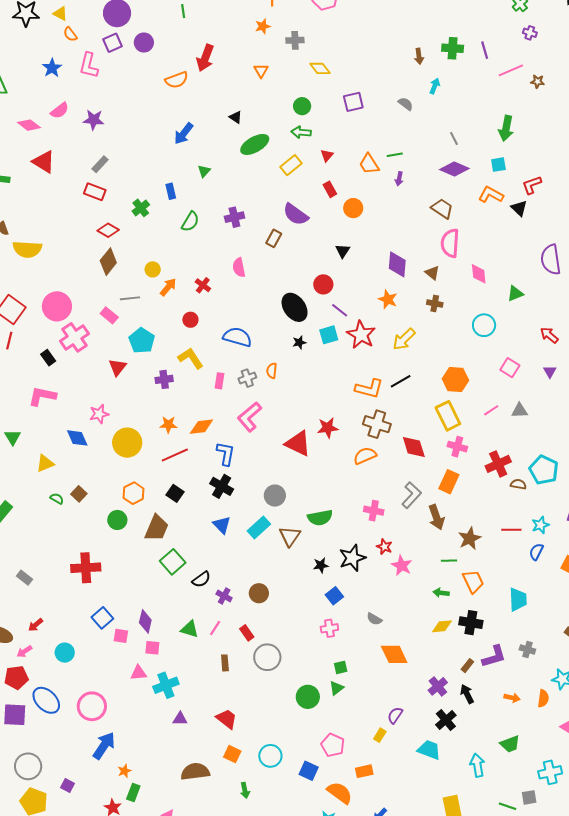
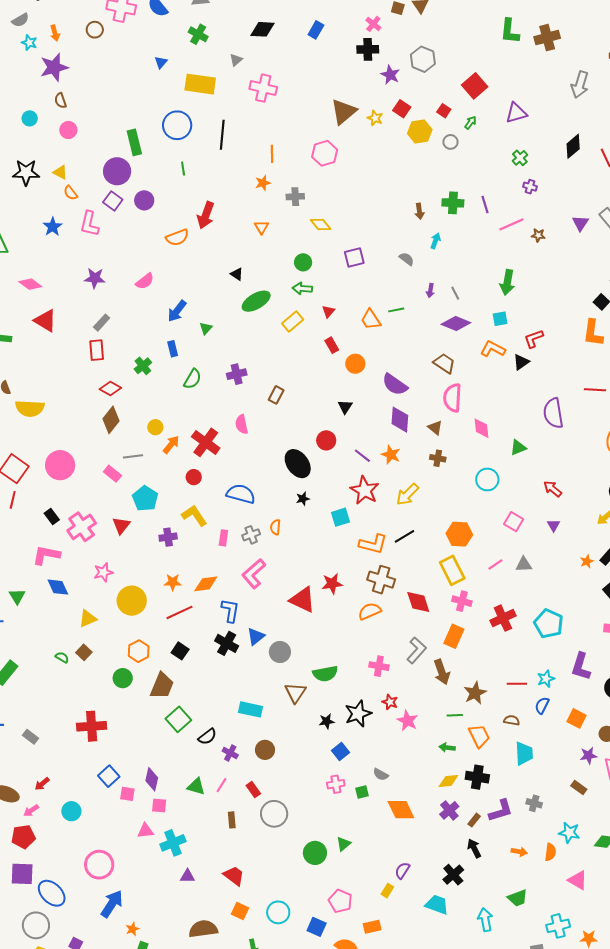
purple square: (112, 43) -> (113, 201), turned -30
pink semicircle: (60, 111) -> (145, 281), moved
blue arrow: (184, 134) -> (177, 311), moved
purple arrow: (399, 179) -> (430, 291), moved
red rectangle: (95, 192) -> (97, 350), turned 65
black triangle: (519, 208) -> (521, 362), turned 42
purple semicircle: (296, 214) -> (395, 385), moved
red cross: (203, 285) -> (206, 442), size x1.8
purple line: (340, 310) -> (362, 456), moved
cyan square: (329, 335) -> (341, 517), moved
pink cross: (74, 337) -> (82, 527), moved
blue diamond: (77, 438) -> (58, 587), moved
yellow triangle: (45, 463) -> (88, 619), moved
brown semicircle: (518, 484) -> (512, 720), moved
blue triangle: (222, 525) -> (256, 636), moved, turned 36
cyan rectangle: (259, 527) -> (251, 709), moved, turned 55
green square: (341, 667) -> (362, 792), moved
purple cross: (438, 686) -> (449, 810), moved
blue ellipse: (46, 700) -> (52, 893), moved

